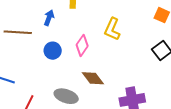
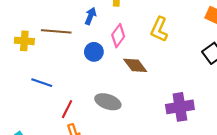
pink diamond: (82, 45) -> (118, 36), moved
brown diamond: (93, 78) -> (135, 65), moved

